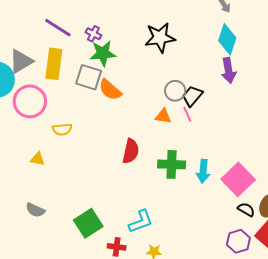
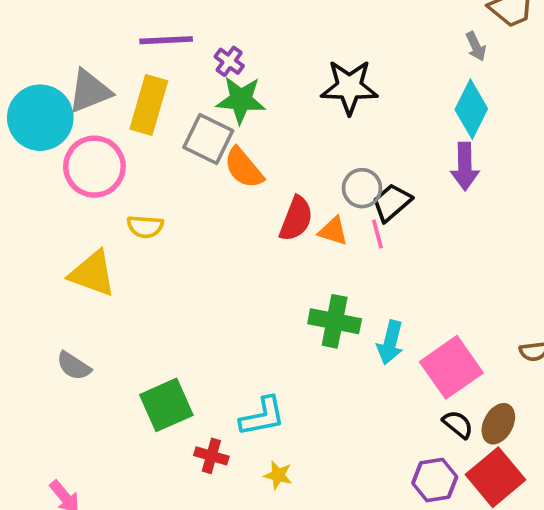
purple line: (58, 28) -> (166, 40), turned -44
red semicircle: (131, 151) -> (296, 219), moved
yellow triangle: (38, 159) -> (92, 273), size x1.8

